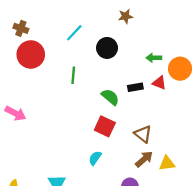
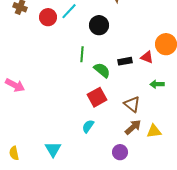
red circle: (31, 54) -> (48, 17), moved, size x0.7
green arrow: (154, 58) -> (157, 84), moved
green line: (73, 75) -> (82, 54), moved
red square: (105, 126) -> (97, 97), turned 36

